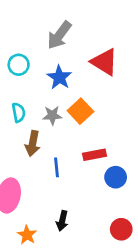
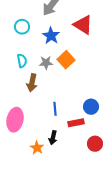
red rectangle: (95, 155) -> (76, 123), moved
blue line: (57, 167) -> (55, 109), moved
orange star: (27, 235) -> (37, 148), moved

